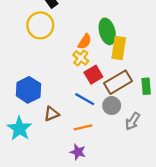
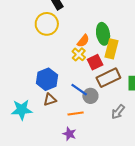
red square: (93, 75) -> (95, 62), moved
blue hexagon: (28, 90) -> (47, 79), moved
gray circle: (112, 106) -> (90, 96), moved
cyan star: (19, 128) -> (22, 110), turned 30

